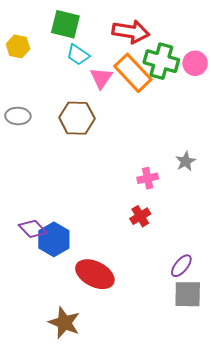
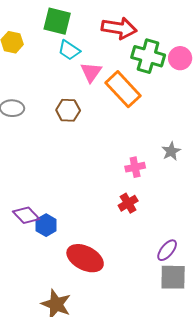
orange rectangle: (133, 73) -> (123, 89), moved
brown hexagon: (77, 118) -> (68, 110), size x0.7
blue hexagon: (54, 239) -> (46, 225), size x0.7

